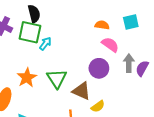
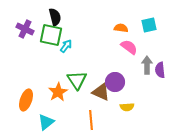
purple circle: (99, 68) -> (115, 82), moved
purple semicircle: (142, 68) -> (160, 70), turned -35
orange star: (27, 78) -> (58, 92), moved
yellow semicircle: (98, 106) -> (127, 107), moved, turned 32

